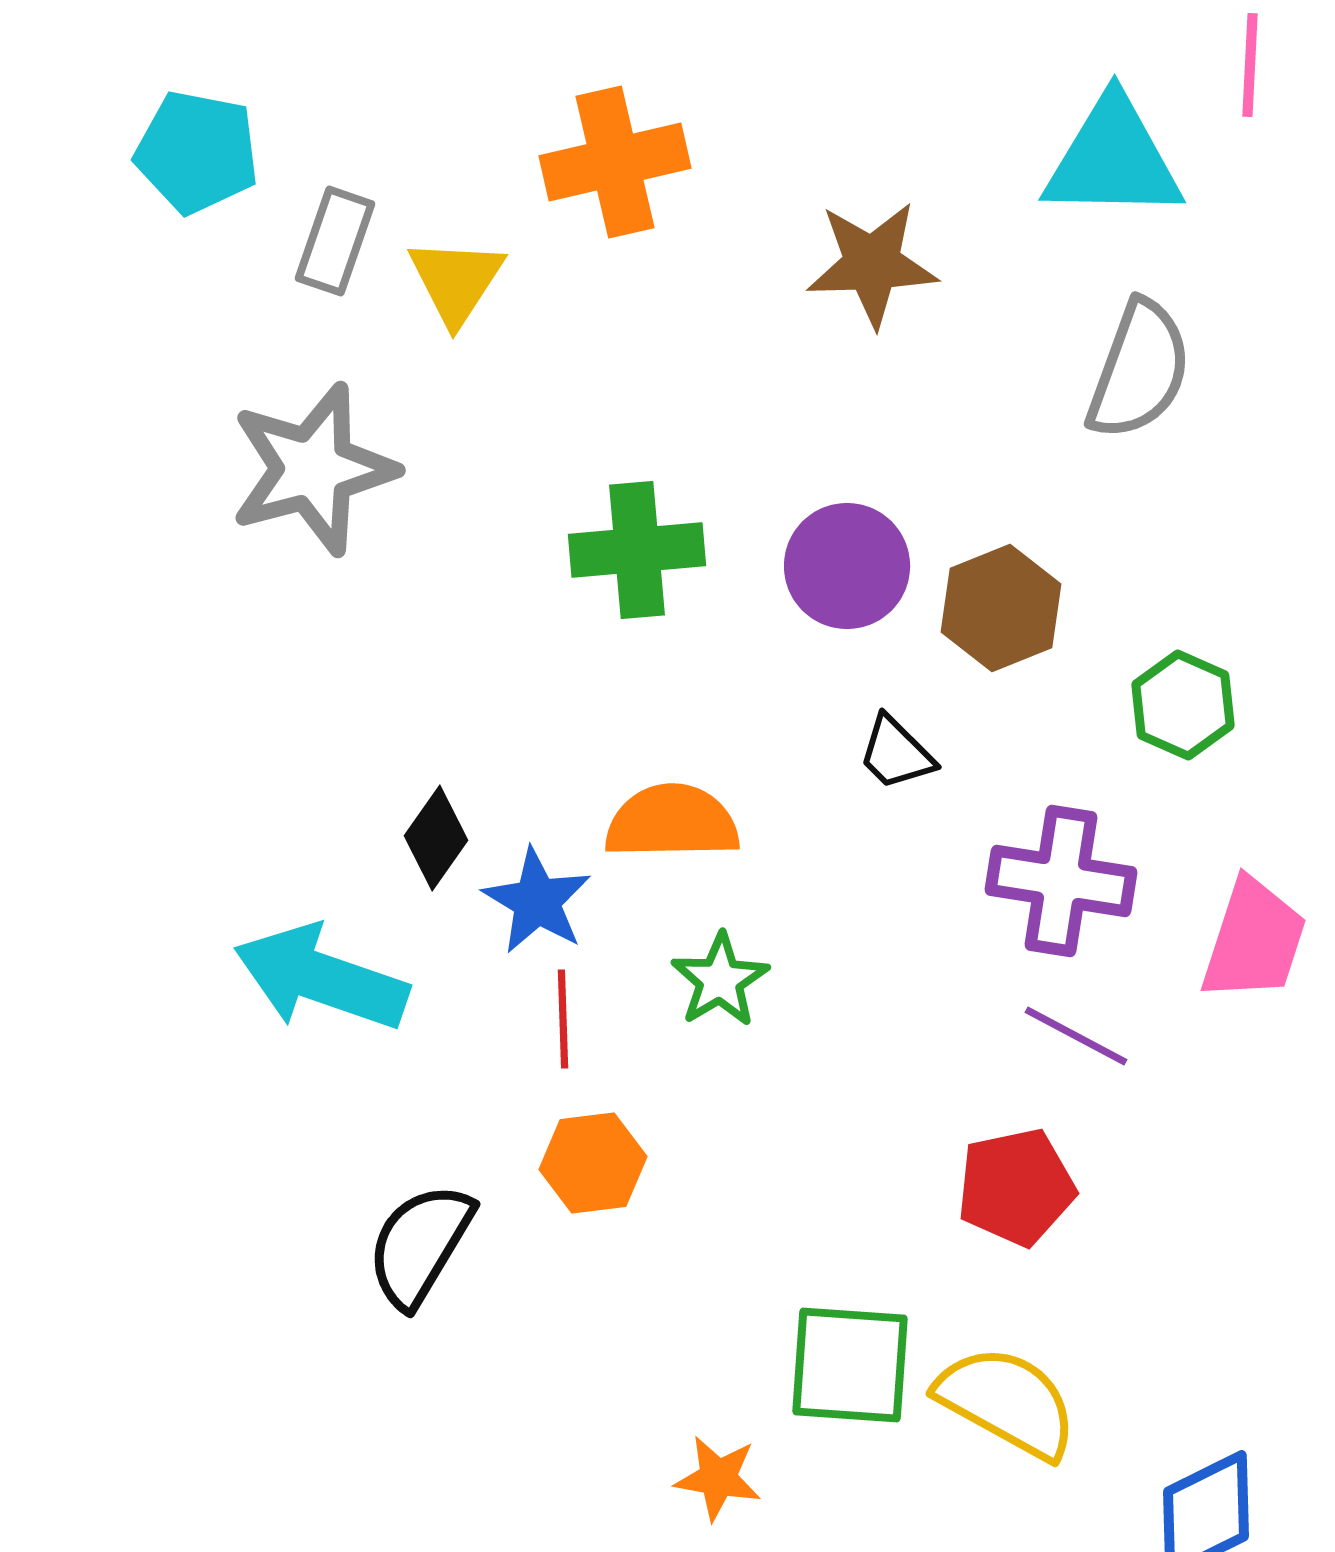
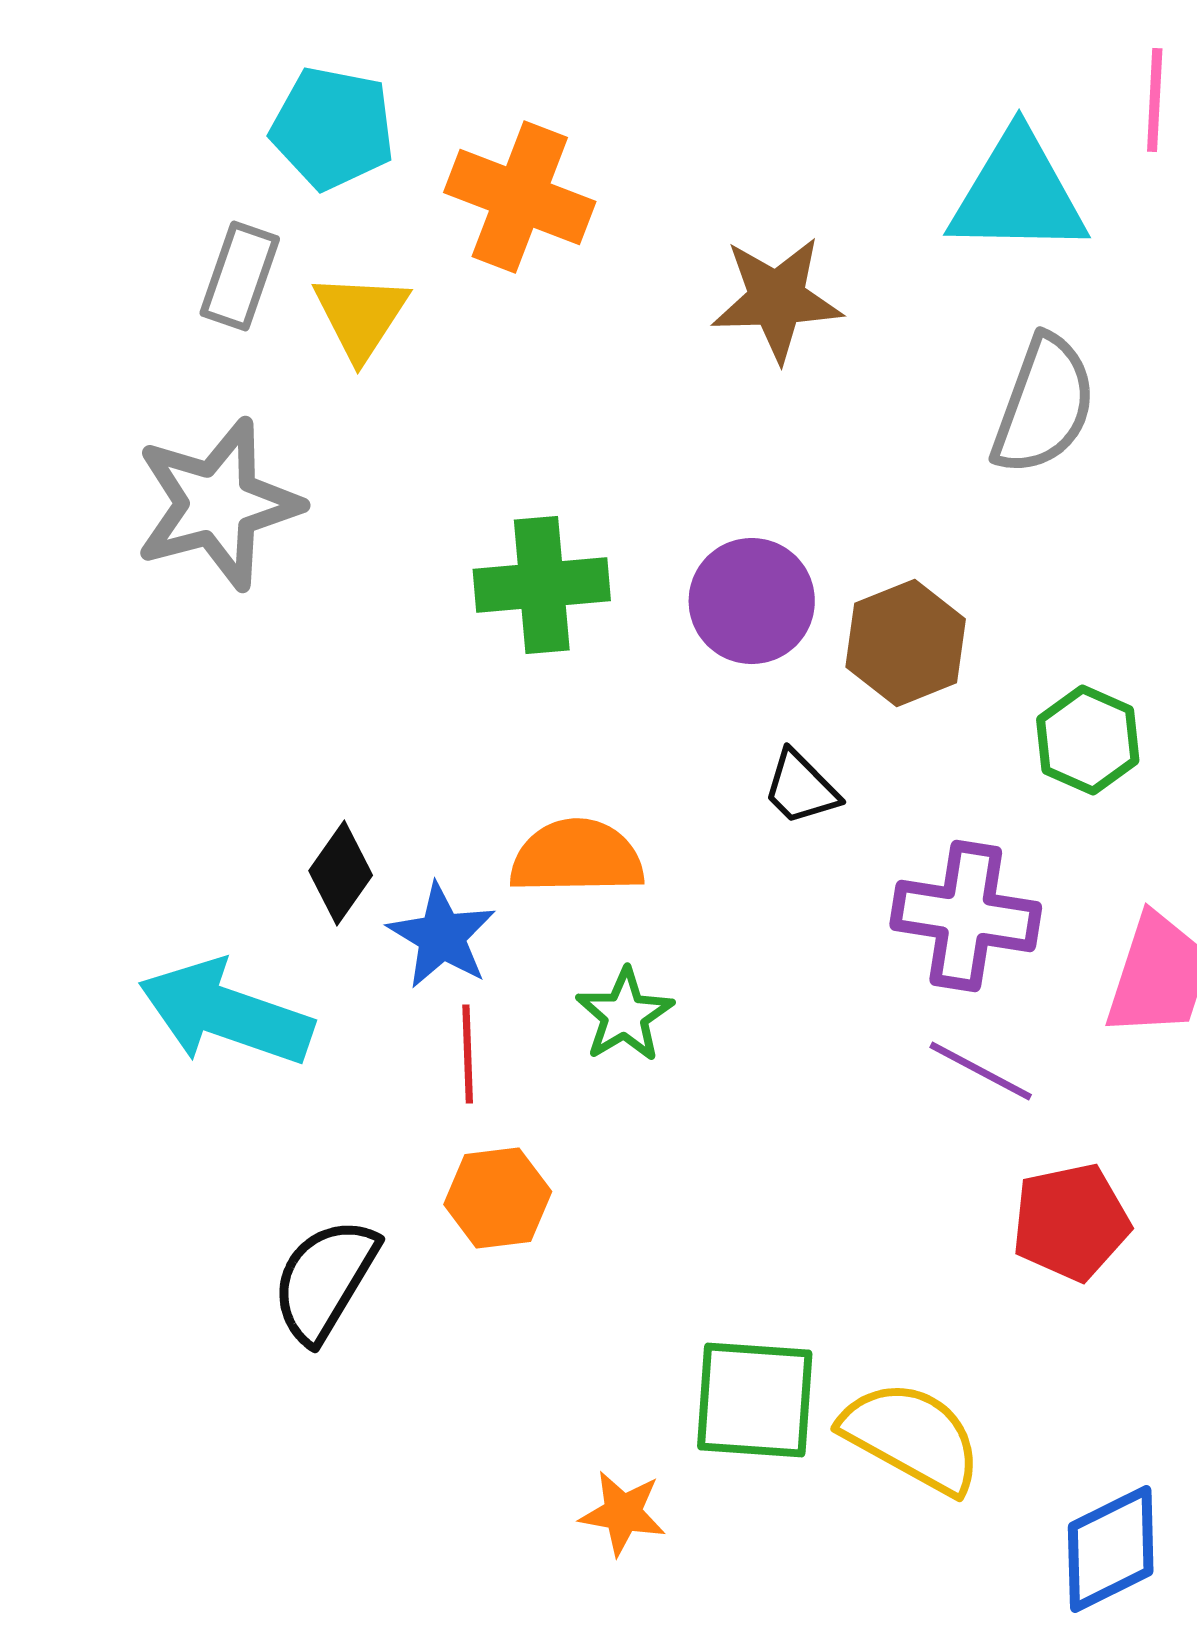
cyan pentagon: (197, 152) -> (333, 128), moved
orange cross: (615, 162) -> (520, 197), turned 34
red pentagon: (1016, 1187) -> (1071, 1222), moved

